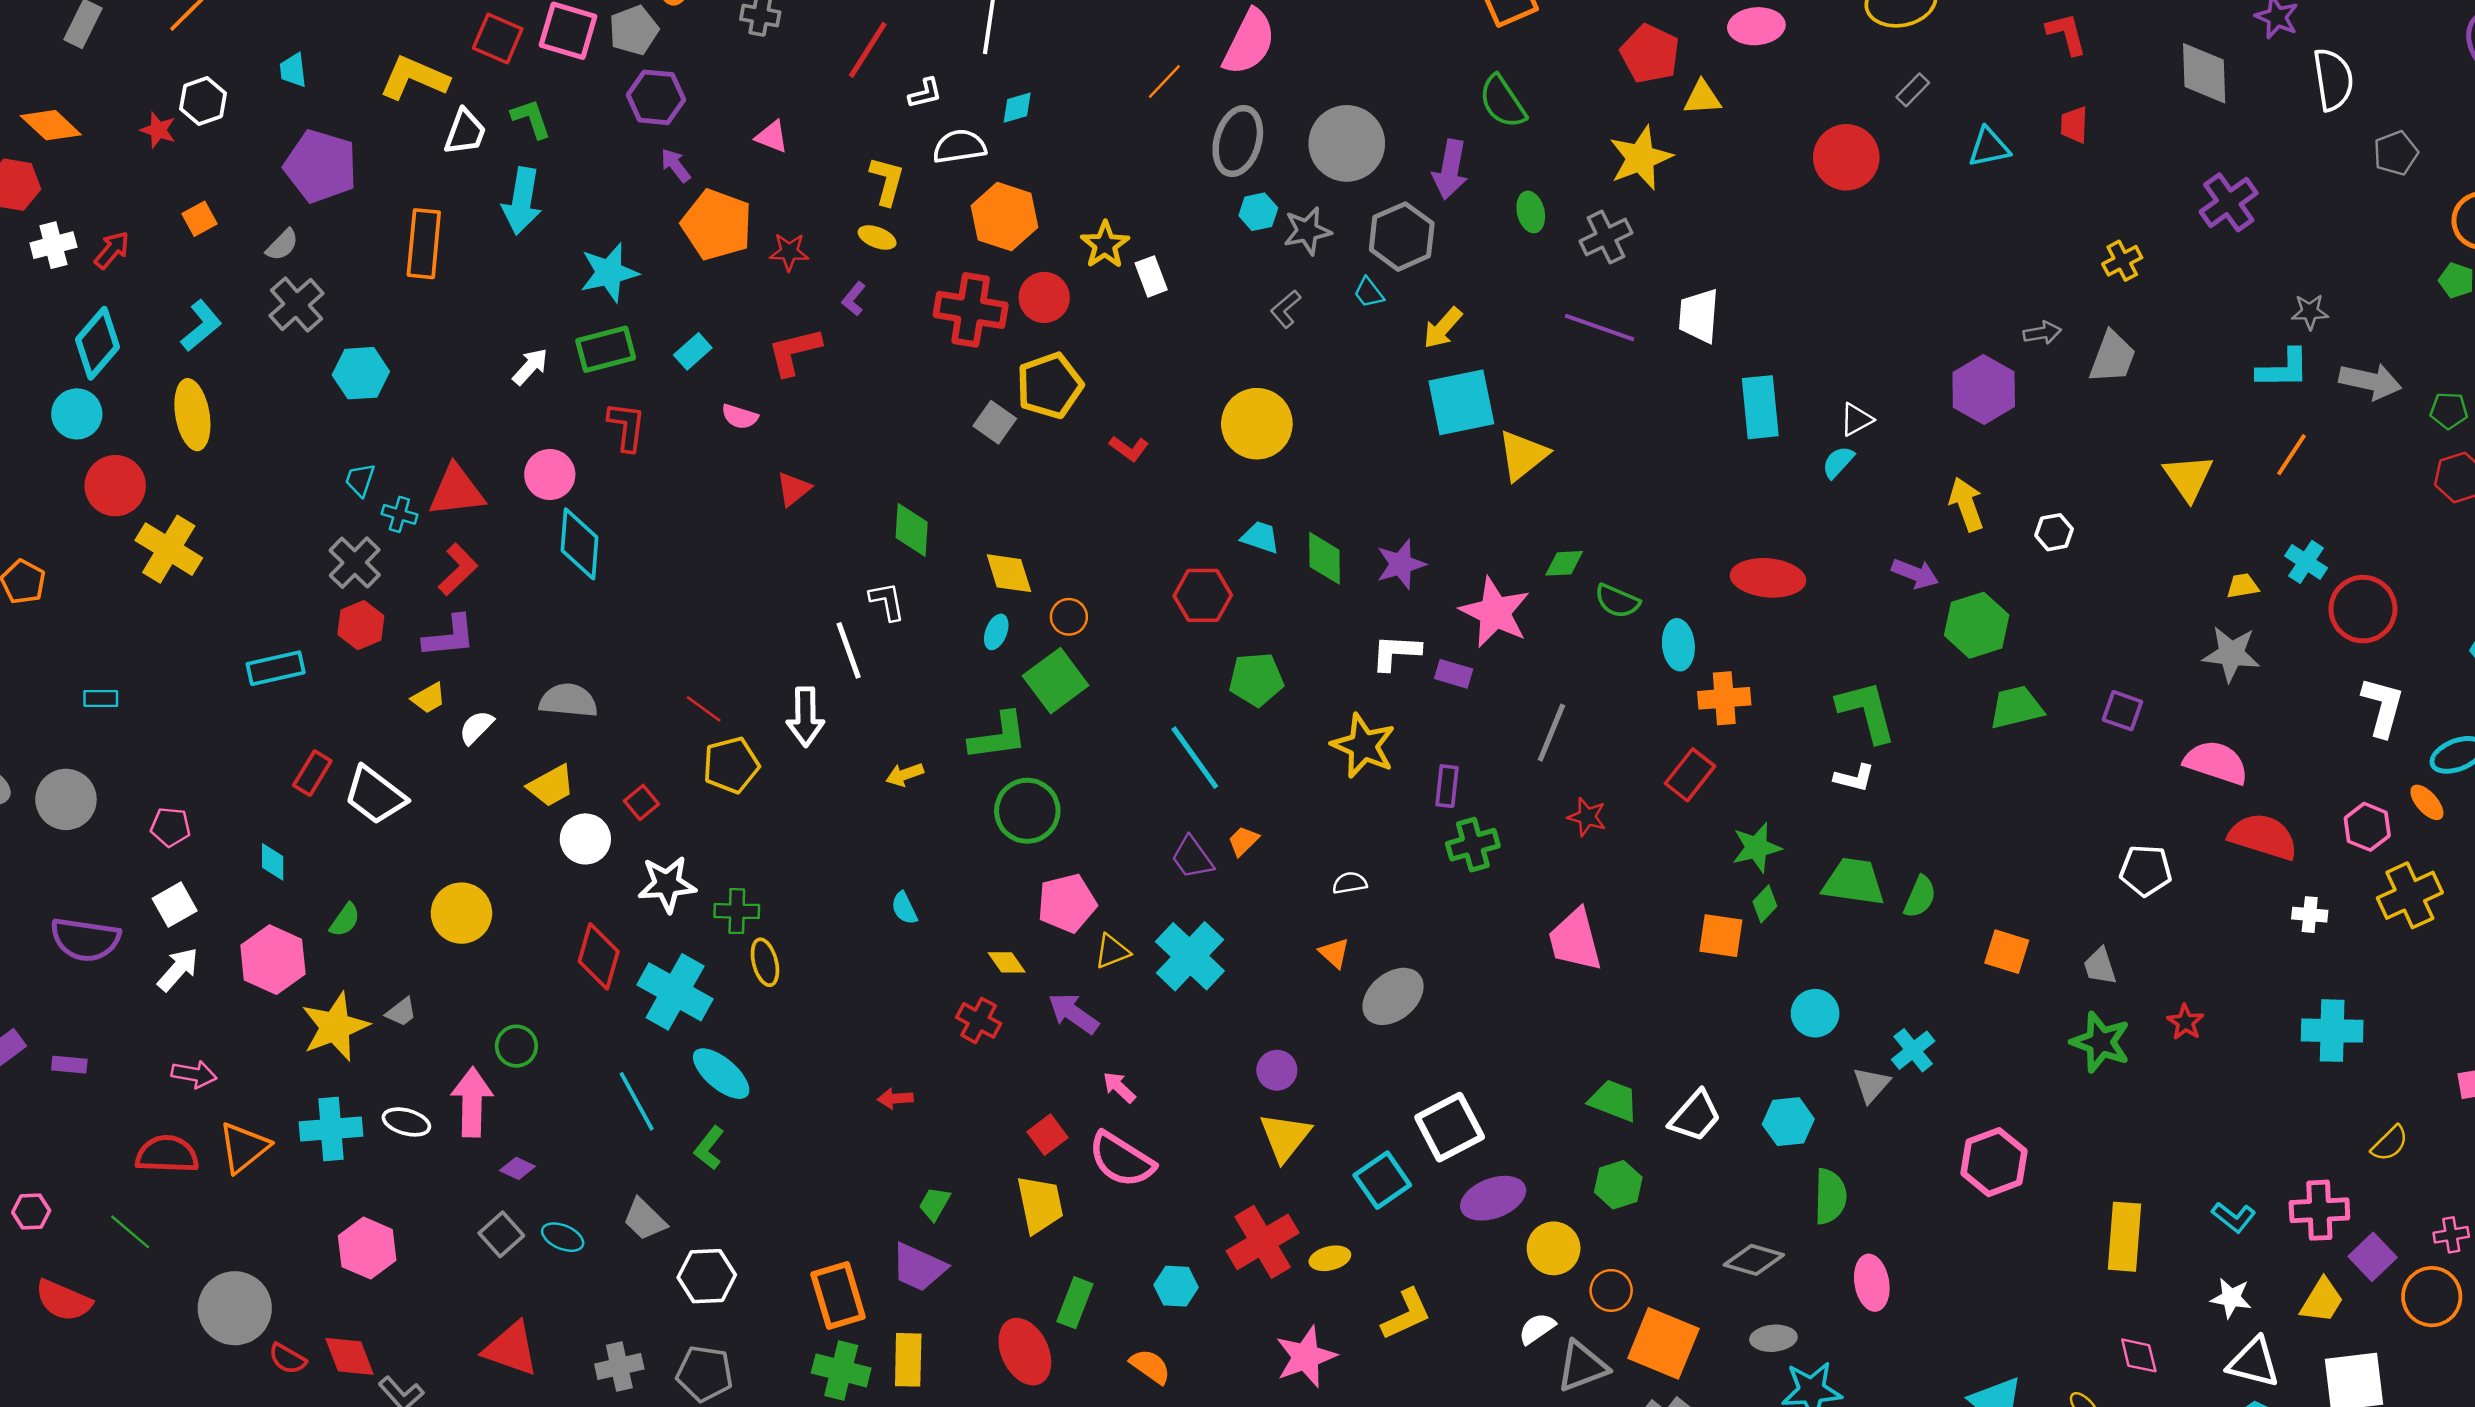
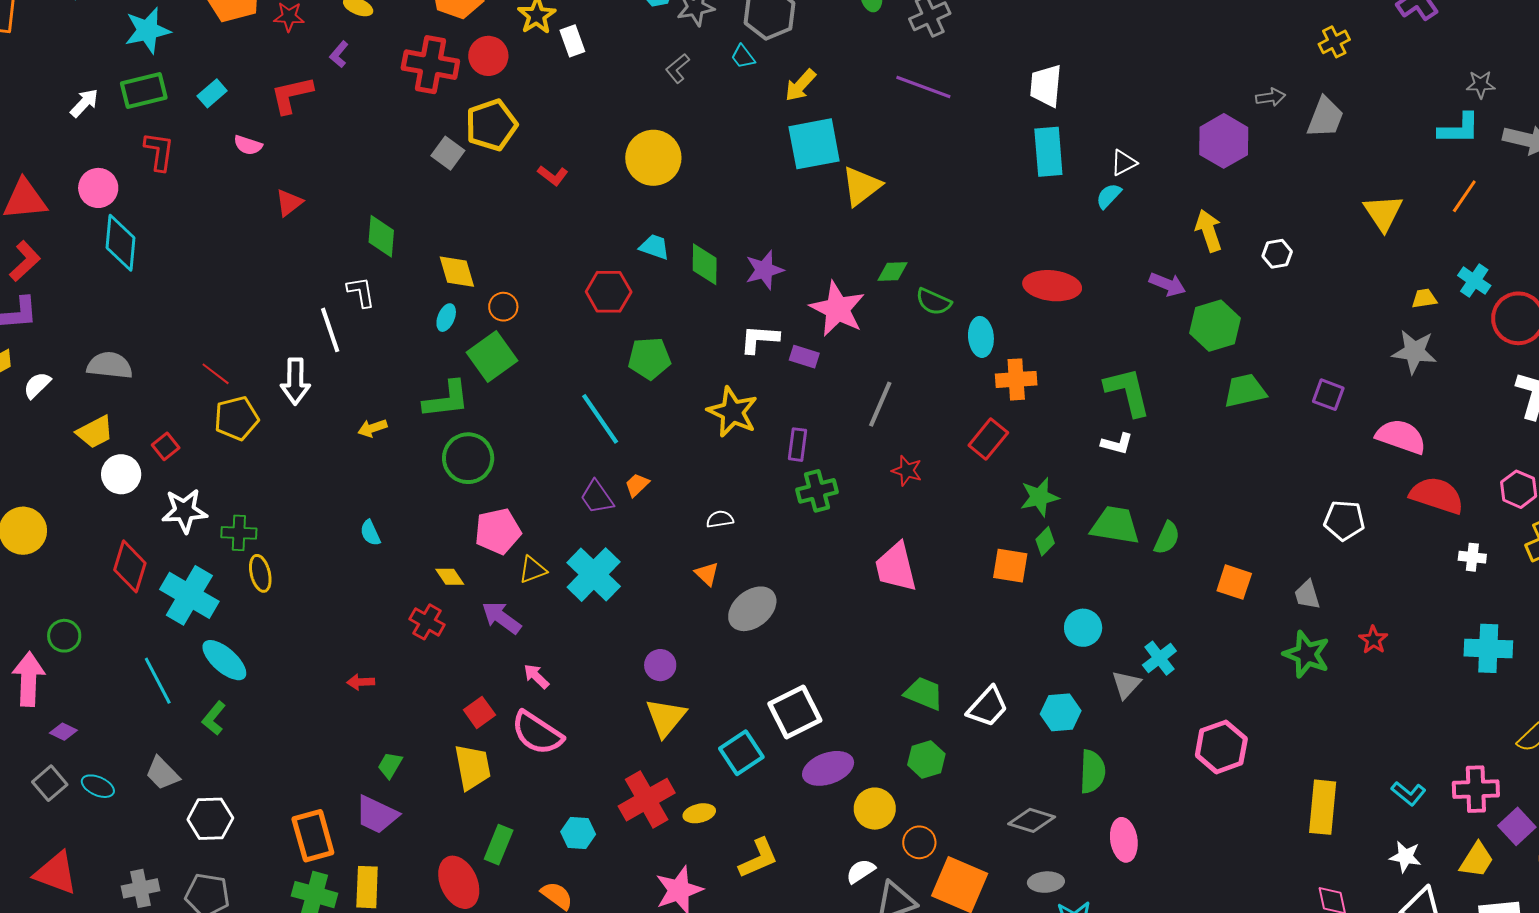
white trapezoid: (1699, 316) -> (1046, 86), moved

